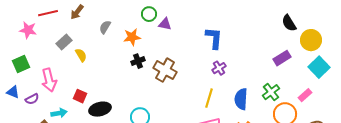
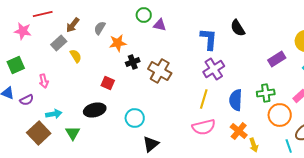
brown arrow: (77, 12) -> (73, 25), moved
black semicircle: (289, 23) -> (238, 28), moved
orange star: (132, 37) -> (118, 43), moved
purple cross: (219, 68) -> (214, 69), size x1.5
pink arrow: (49, 80) -> (44, 81), size x0.6
green cross: (271, 92) -> (266, 93), turned 30
red square: (80, 96) -> (108, 83), moved

